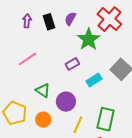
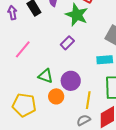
cyan rectangle: (94, 80) -> (105, 60), moved, turned 42
orange circle: (43, 120) -> (56, 96), moved

